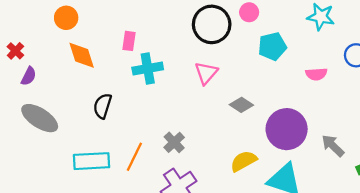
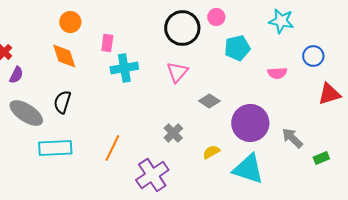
orange circle: (66, 18) -> (70, 22), moved
black semicircle: (103, 106) -> (62, 102), moved
gray cross: (174, 142) -> (173, 133), moved
cyan rectangle: (91, 161) -> (55, 148), moved
yellow semicircle: (244, 161) -> (211, 152), size x0.7

